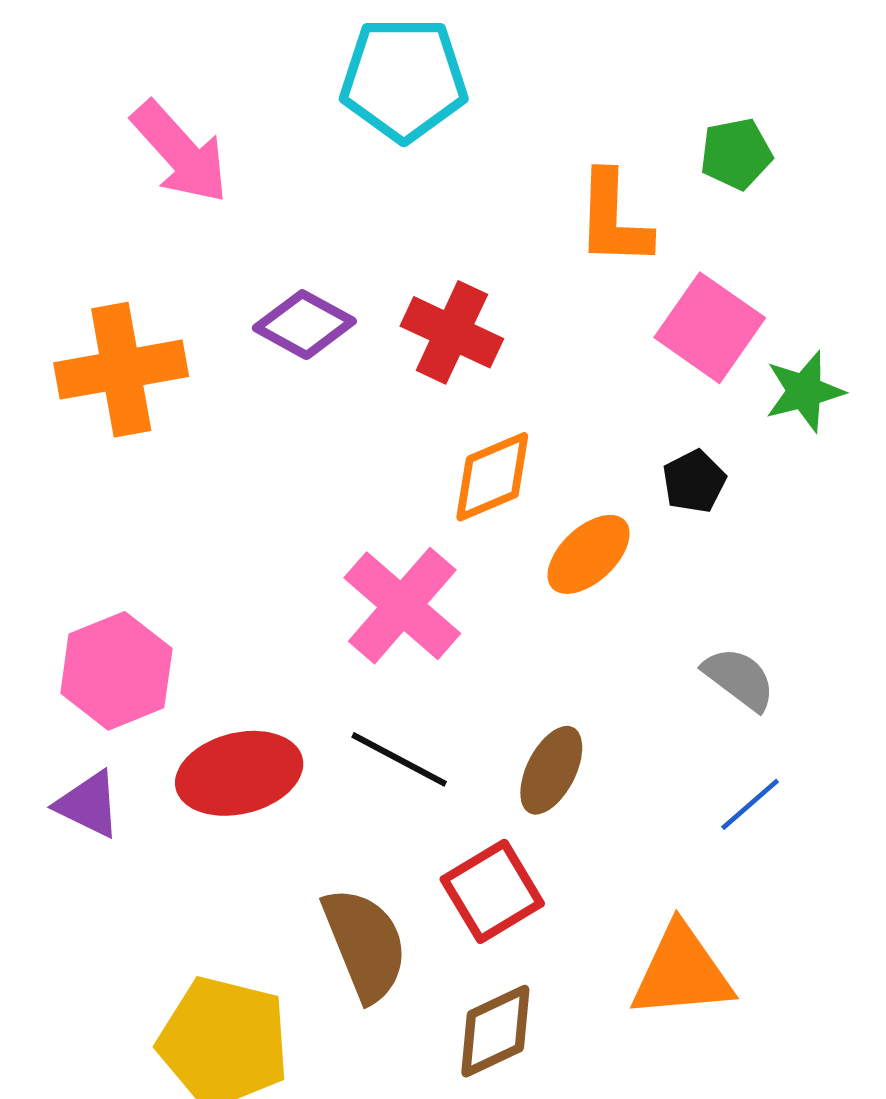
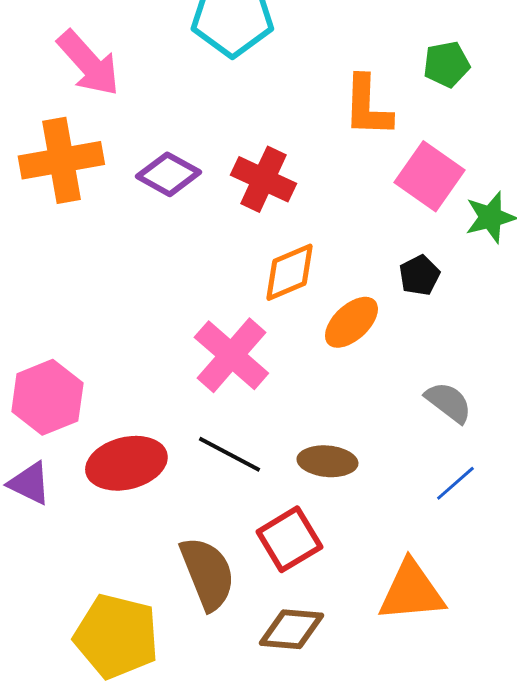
orange cross: (121, 370) -> (61, 160), moved
brown ellipse: (551, 770) -> (327, 461), turned 68
brown diamond: (495, 1031) -> (291, 629), turned 30

